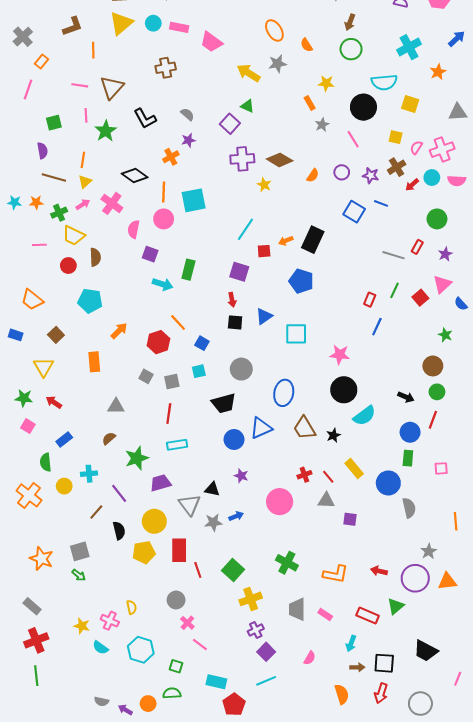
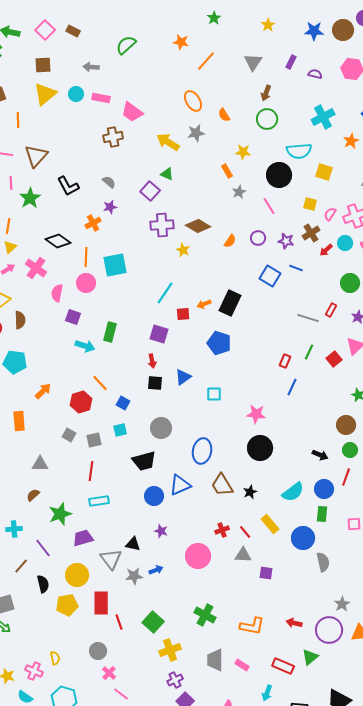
brown cross: (166, 68) -> (113, 137), moved
cyan square: (296, 334) -> (214, 394), size x0.7
cyan semicircle: (364, 416) -> (293, 492), moved

